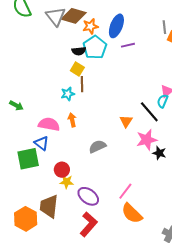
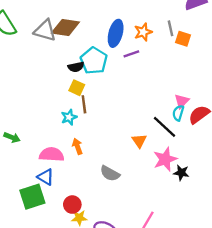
gray triangle: (56, 16) -> (45, 31), turned -30
orange star: (90, 26) -> (143, 32), moved
gray semicircle: (97, 147) -> (110, 173), turned -120

